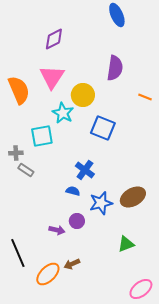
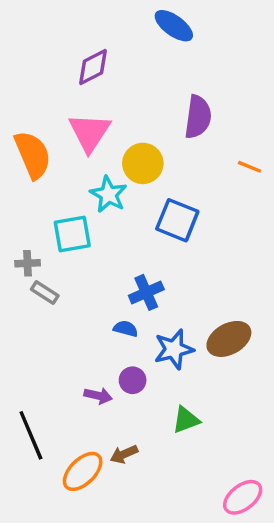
blue ellipse: (117, 15) -> (174, 26), moved, turned -30
blue cross: (85, 170) -> (146, 292), turned 30
green triangle: (126, 244) -> (186, 420), moved

